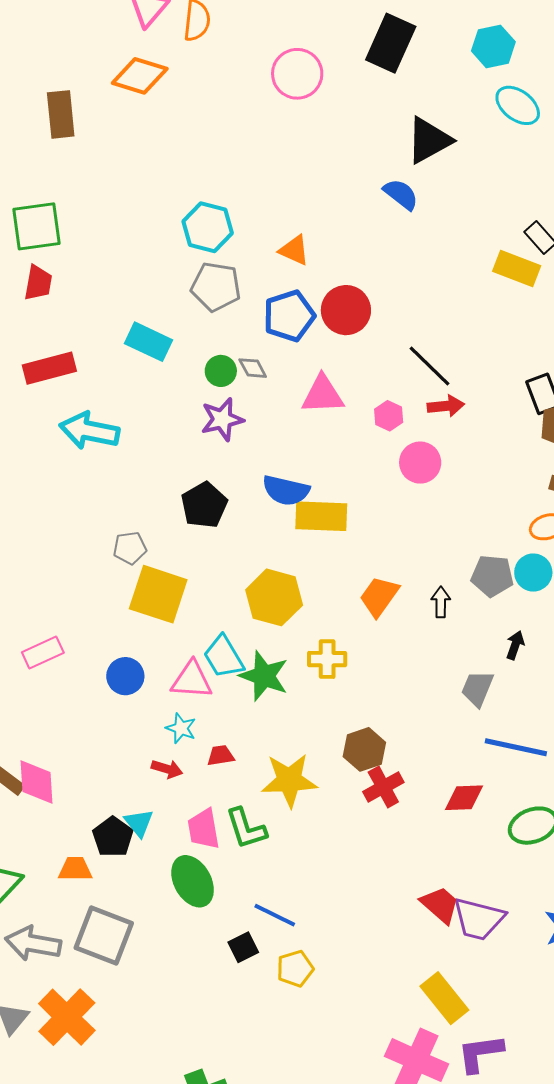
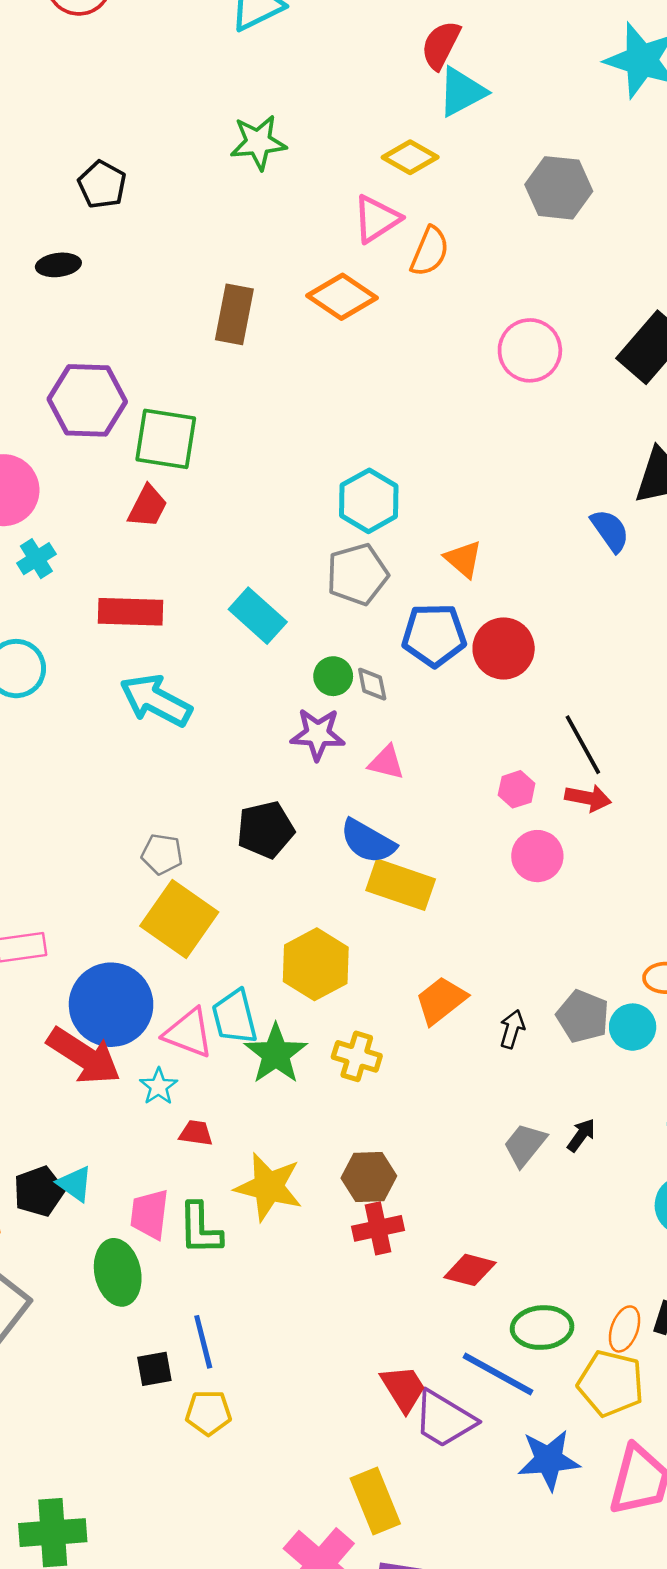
gray pentagon: (216, 287) -> (357, 574), turned 30
pink triangle: (323, 395) -> (386, 762), moved, size x0.7
black arrow: (515, 645) -> (581, 1135), moved
blue circle: (125, 676) -> (111, 1005), size x1.8
blue line: (516, 747) -> (498, 1374), moved
red arrow: (167, 769) -> (84, 1056), moved, size x2.0
cyan triangle: (139, 823) -> (75, 1184), turned -32
blue line: (275, 915) -> (203, 1342), turned 33

